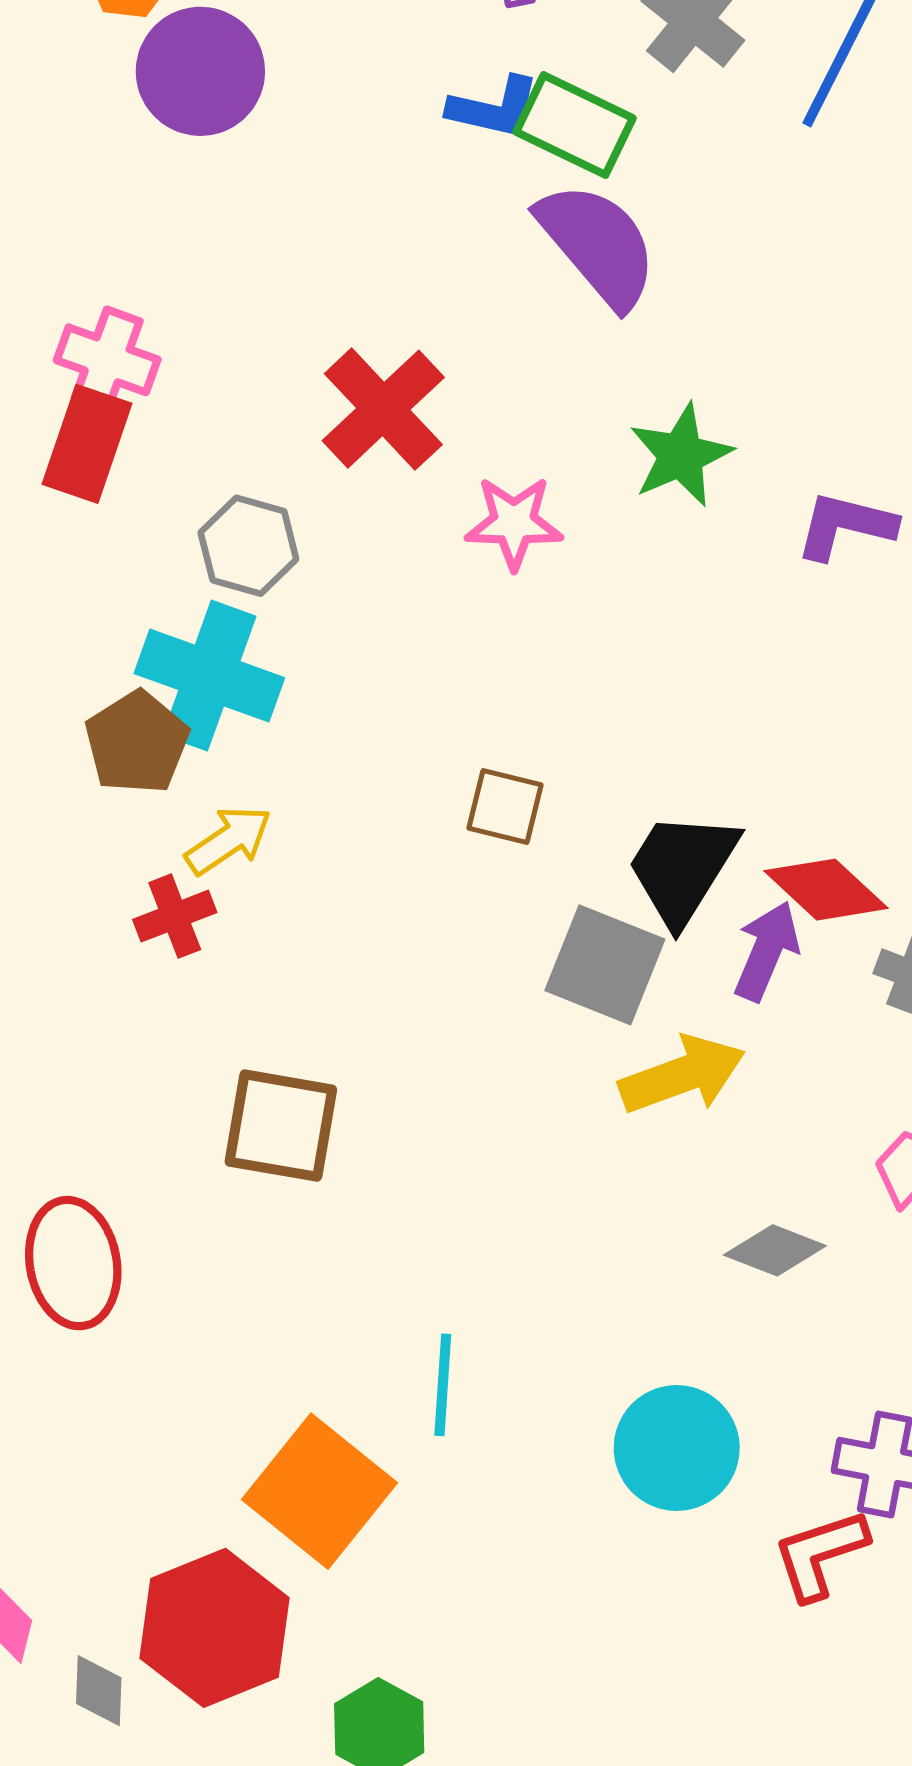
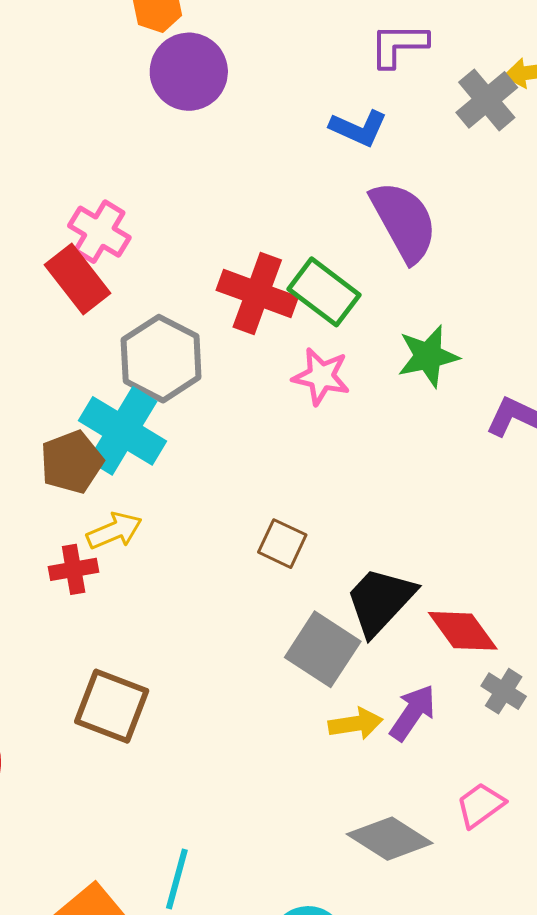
green rectangle: (575, 125) -> (324, 292), moved
red cross: (383, 409) -> (257, 294), turned -38
red rectangle: (87, 444) -> (77, 279), turned -68
gray hexagon: (248, 546) -> (161, 359), size x1.4
purple arrow: (767, 951) -> (413, 713), moved
yellow arrow: (682, 1075) -> (356, 724), size x0.7
gray diamond: (775, 1250) -> (390, 839), size x1.4

